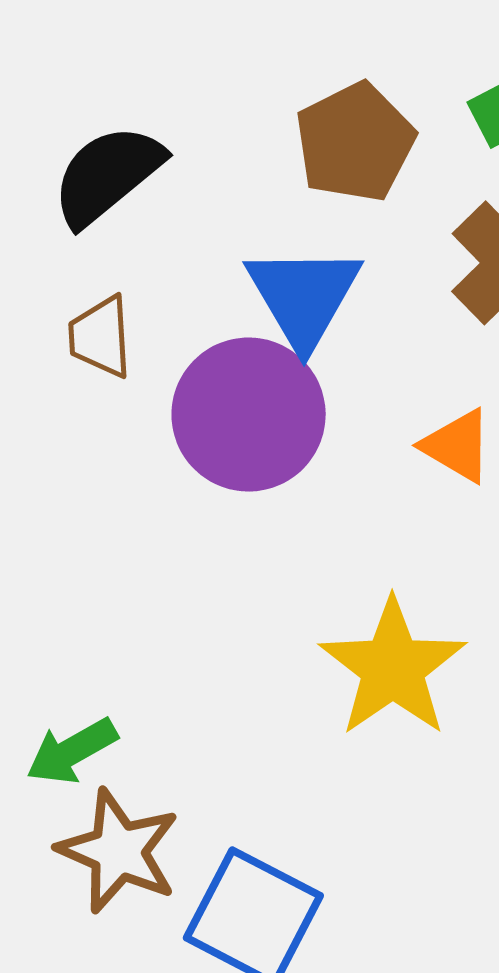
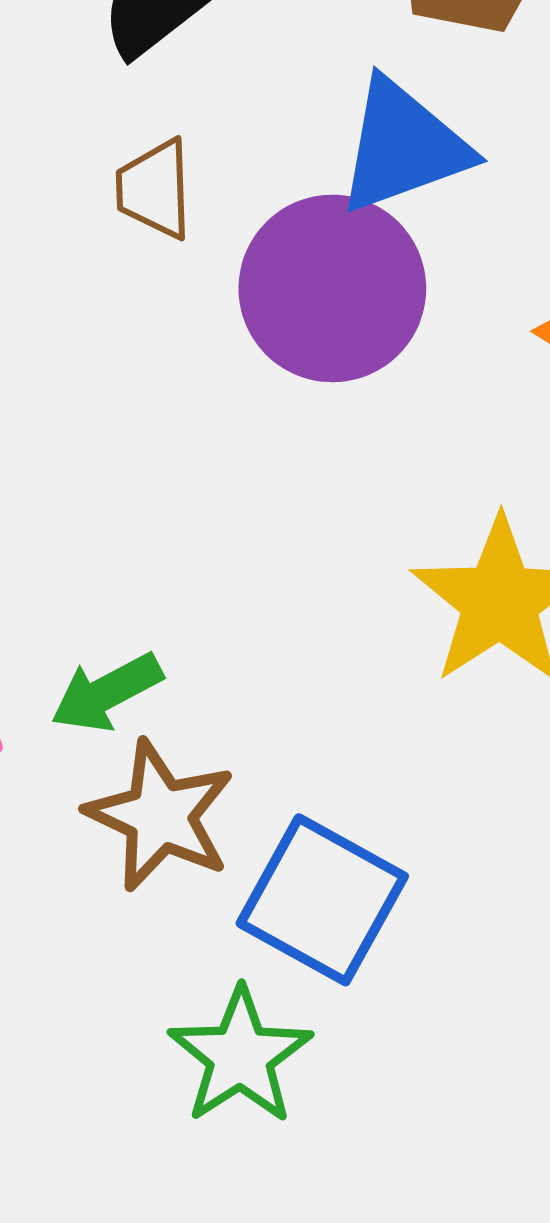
blue triangle: (304, 296) -> (403, 146), turned 39

